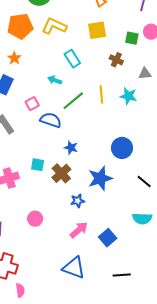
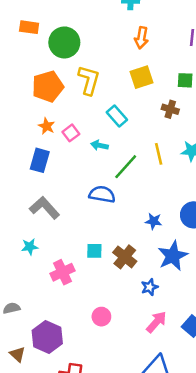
yellow L-shape: (54, 26) -> (89, 80), turned 90
pink square: (32, 104) -> (71, 133), moved
blue star: (71, 148) -> (154, 221), moved

